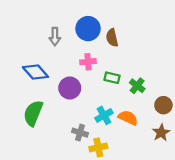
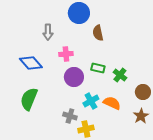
blue circle: (88, 29) -> (79, 13), moved
pink cross: (88, 62) -> (66, 54), moved
purple circle: (70, 88) -> (74, 77), moved

